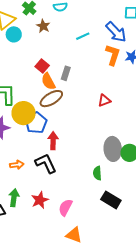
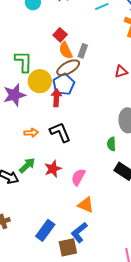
gray rectangle: (66, 73) -> (83, 51), moved
blue pentagon: (36, 123) -> (64, 84), moved
red arrow: (53, 141) -> (56, 98), moved
green arrow: (14, 198) -> (27, 165), turned 36

